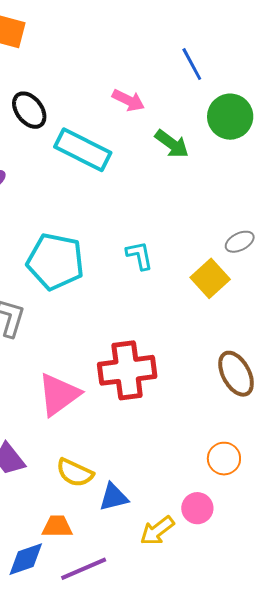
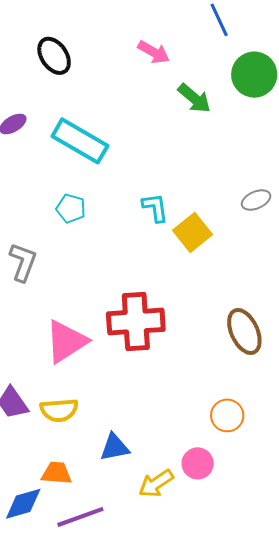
cyan rectangle: (83, 150) -> (80, 141), moved
cyan pentagon: (55, 261) -> (71, 208), size x0.5
yellow square: (210, 278) -> (192, 232), moved
yellow semicircle: (75, 473) -> (59, 410), moved, turned -33

